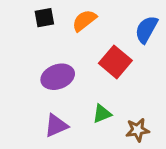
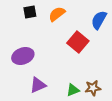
purple ellipse: (58, 77) -> (23, 56), moved
green triangle: (102, 114) -> (73, 90), moved

